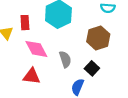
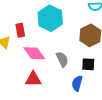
black square: (92, 68) -> (88, 64), turned -32

